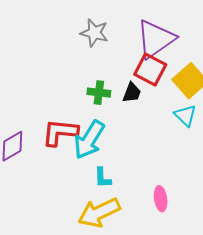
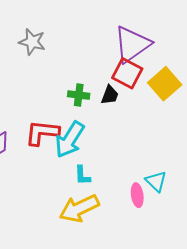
gray star: (94, 33) -> (32, 42), moved
cyan triangle: (185, 115) -> (156, 181), moved

